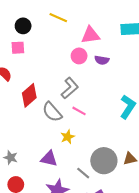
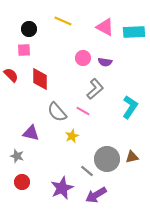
pink triangle: (90, 35) -> (105, 27), moved, turned 36
gray L-shape: (70, 88) -> (95, 89), moved
red diamond: (29, 95) -> (40, 79), moved, turned -50
purple triangle: (49, 159) -> (31, 133), moved

